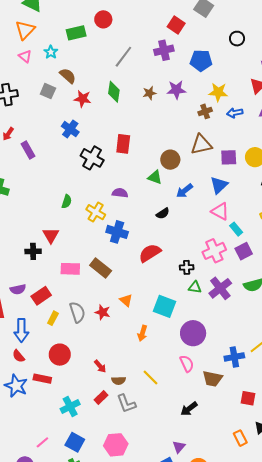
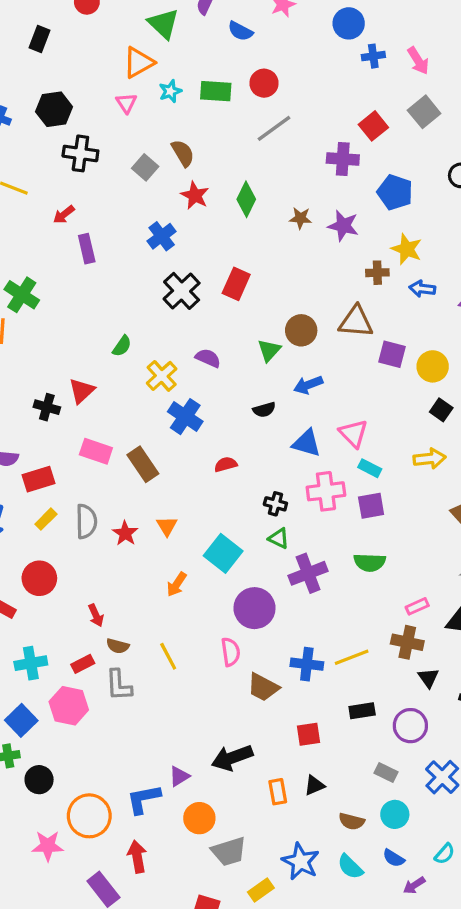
cyan star: (51, 52) -> (170, 91), moved
gray line: (123, 57) -> (274, 128), moved
green triangle: (155, 177) -> (269, 350), turned 35
blue triangle: (219, 185) -> (307, 443), moved, turned 42
cyan rectangle: (236, 229) -> (370, 468), turned -40
red semicircle: (150, 253) -> (226, 464), size x0.6
purple cross: (220, 288) -> (308, 573), moved
red square: (248, 398) -> (308, 734), turned -35
black arrow: (189, 409) -> (232, 758), moved, size x1.4
pink hexagon: (116, 445) -> (69, 706), moved

